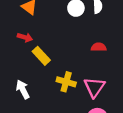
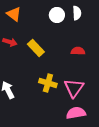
yellow rectangle: (41, 56) -> (36, 48), moved

